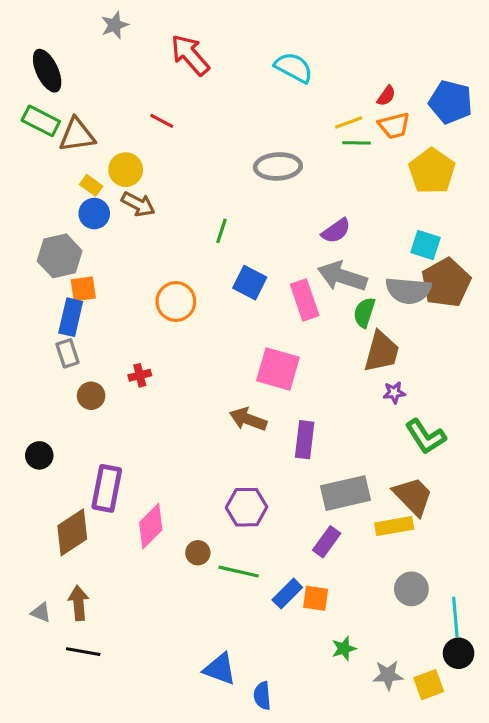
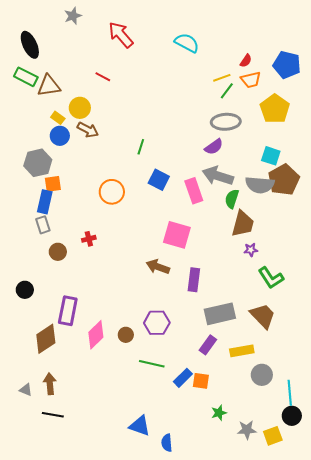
green line: (356, 143) -> (227, 91), turned -54
gray ellipse: (278, 166) -> (226, 122), moved
yellow rectangle: (394, 526) -> (242, 351), moved
brown circle: (198, 553) -> (126, 335), moved

